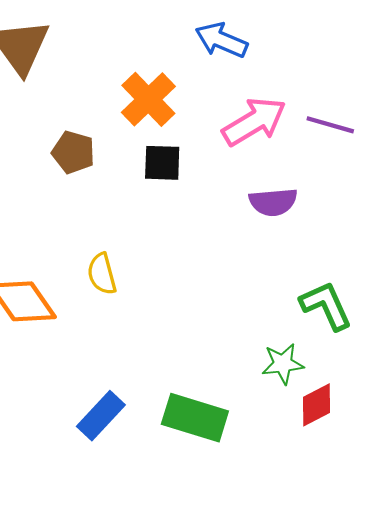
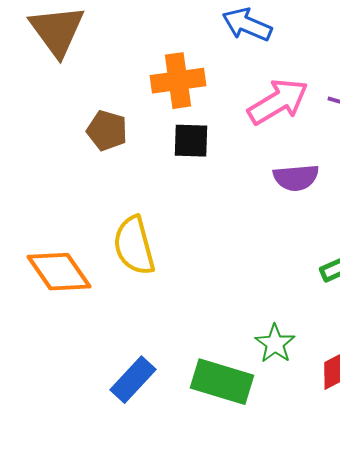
orange cross: (148, 99) -> (178, 81), turned 36
yellow semicircle: (102, 274) -> (134, 246), size x1.5
green star: (283, 364) -> (275, 344), moved, turned -30

